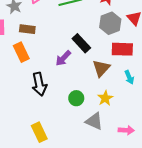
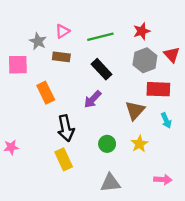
brown rectangle: (27, 29) -> (61, 57), moved
black rectangle: (81, 43) -> (101, 69), moved
gray triangle: (94, 121) -> (110, 183), moved, turned -30
yellow rectangle: (39, 132) -> (64, 159), moved

